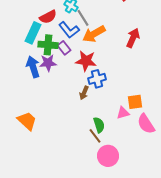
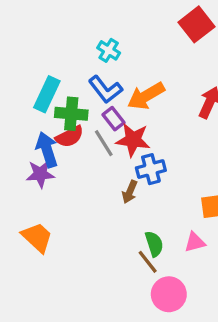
red semicircle: (48, 17) -> (70, 137), moved
gray line: (83, 18) -> (104, 143), moved
purple rectangle: (64, 48) -> (114, 119), moved
purple star: (48, 63) -> (40, 174), moved
pink triangle: (123, 113) -> (195, 242), moved

